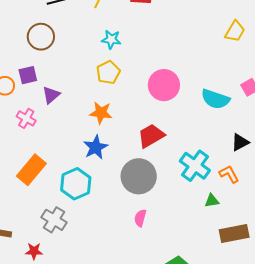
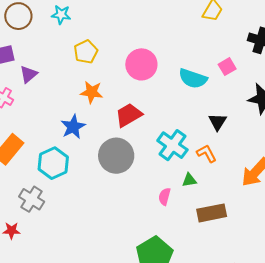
cyan star: (111, 39) -> (61, 15), moved
orange star: (101, 113) -> (92, 92), moved
black triangle: (240, 142) -> (218, 122), turned -30
pink semicircle: (140, 218) -> (164, 197), moved

